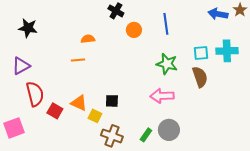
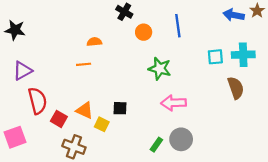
black star: (28, 28) -> (15, 30), moved
green star: (167, 64) -> (160, 69), moved
brown semicircle: (200, 77) -> (236, 88), moved
brown cross: (112, 136) -> (74, 147), moved

